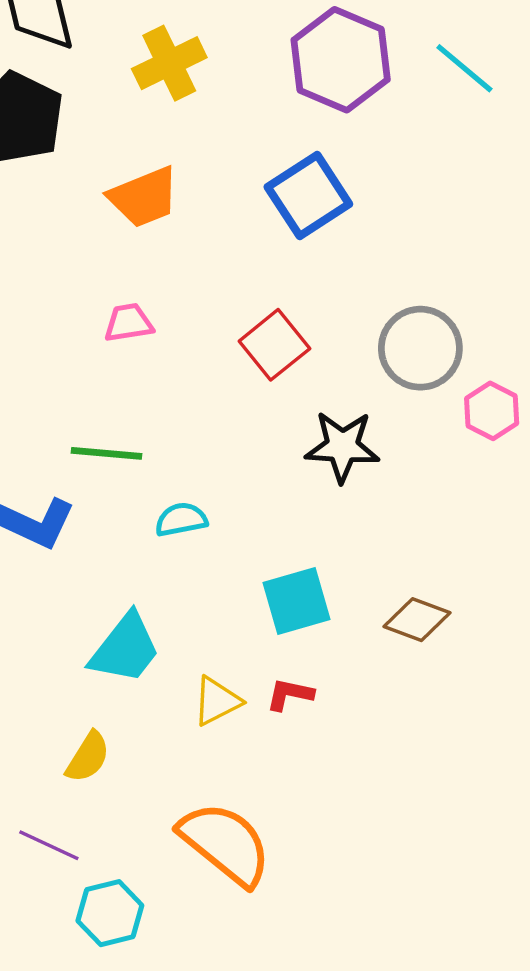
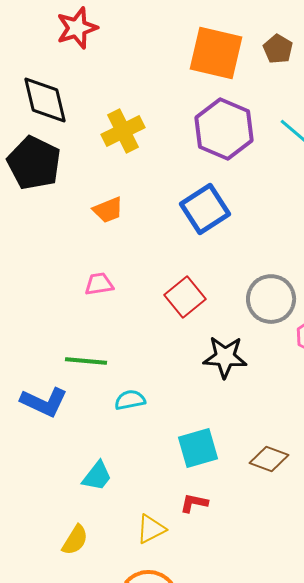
orange trapezoid: (144, 197) -> (108, 210), size x0.7
cyan trapezoid: (125, 648) -> (97, 476), size x0.7
yellow triangle: (217, 701) -> (151, 529), moved

